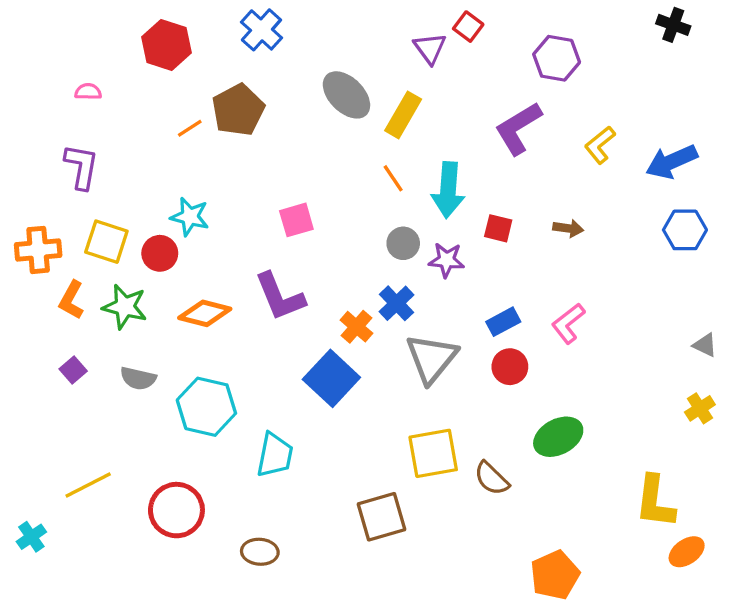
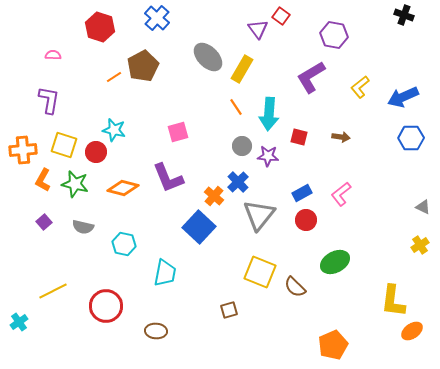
cyan hexagon: (206, 407) -> (124, 244), size x0.7
yellow square: (433, 453) -> (260, 272), turned 32
brown square: (382, 517) -> (229, 310), size x0.6

